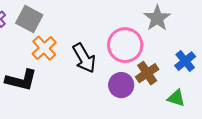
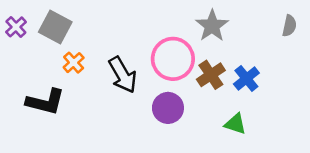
orange cross: (44, 48) -> (74, 63), size x0.7
brown cross: (147, 73) -> (211, 75), moved

